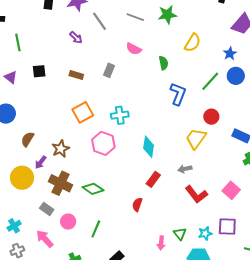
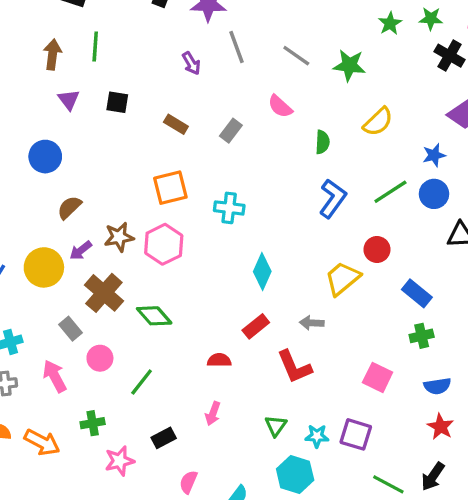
pink hexagon: (103, 143) -> (164, 244), moved
pink square: (231, 190) -> (378, 377), turned -30
red L-shape: (196, 194) -> (294, 367), moved
red semicircle: (137, 205) -> (219, 360), turned 56
pink arrow: (161, 243) -> (213, 413), moved

